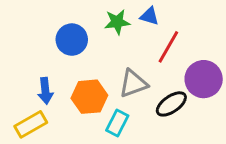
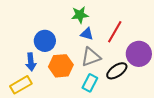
blue triangle: (149, 16) -> (87, 34), moved
blue circle: (72, 40) -> (45, 41), moved
cyan rectangle: (117, 123) -> (90, 83), moved

